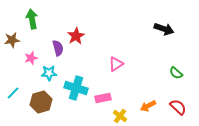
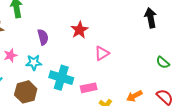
black arrow: (164, 29) -> (151, 18), turned -120
red star: (76, 36) -> (79, 30), moved
pink star: (31, 58) -> (10, 55), moved

